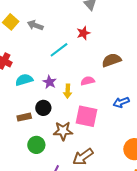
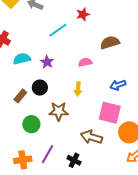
yellow arrow: (68, 91) -> (78, 89), moved
pink square: (87, 116) -> (110, 113), moved
brown rectangle: (24, 117) -> (20, 96), turned -40
brown arrow: (83, 157) -> (91, 137), moved, turned 50

